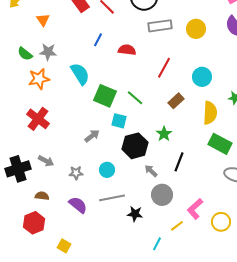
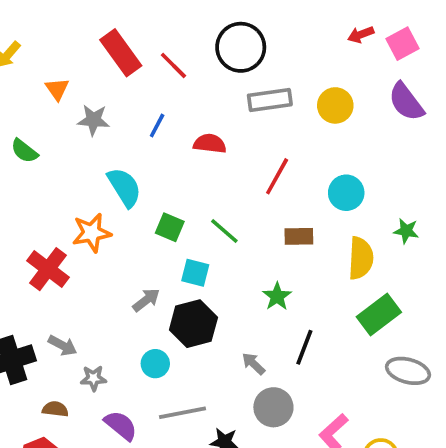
gray star: (48, 52) -> (93, 120), moved
orange star: (39, 79) -> (92, 233), moved
green square: (105, 96) -> (170, 227), size x0.7
brown rectangle: (176, 101) -> (299, 236), turned 42
green rectangle: (220, 144) -> (379, 315), turned -65
black hexagon: (135, 146) -> (193, 324), moved
cyan circle: (107, 170) -> (155, 364), moved
gray star: (76, 173) -> (93, 378), moved

